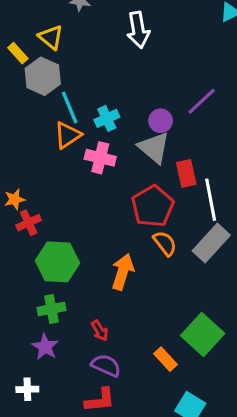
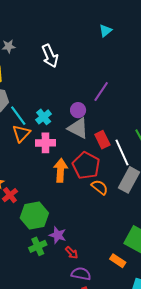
orange arrow: (123, 272) -> (61, 170), moved
purple star: (45, 347) -> (58, 235), moved

